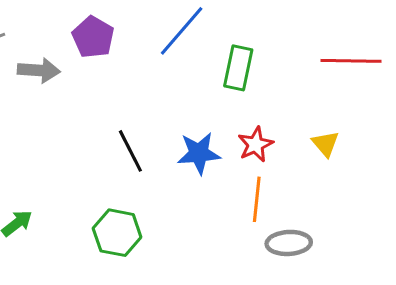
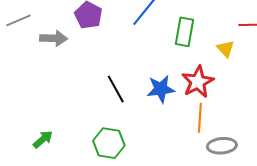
red star: (255, 144) -> (198, 82), size x1.4
yellow triangle: (325, 144) -> (226, 49), moved

